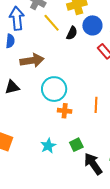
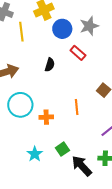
yellow line: (52, 23) -> (21, 32), turned 42
black semicircle: (72, 33) -> (50, 65), moved
cyan circle: (54, 89) -> (20, 105), moved

